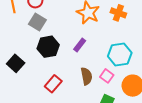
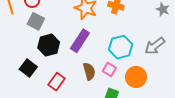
purple rectangle: (80, 45) -> (80, 41), size x1.6
black square: (16, 63) -> (28, 68), moved

